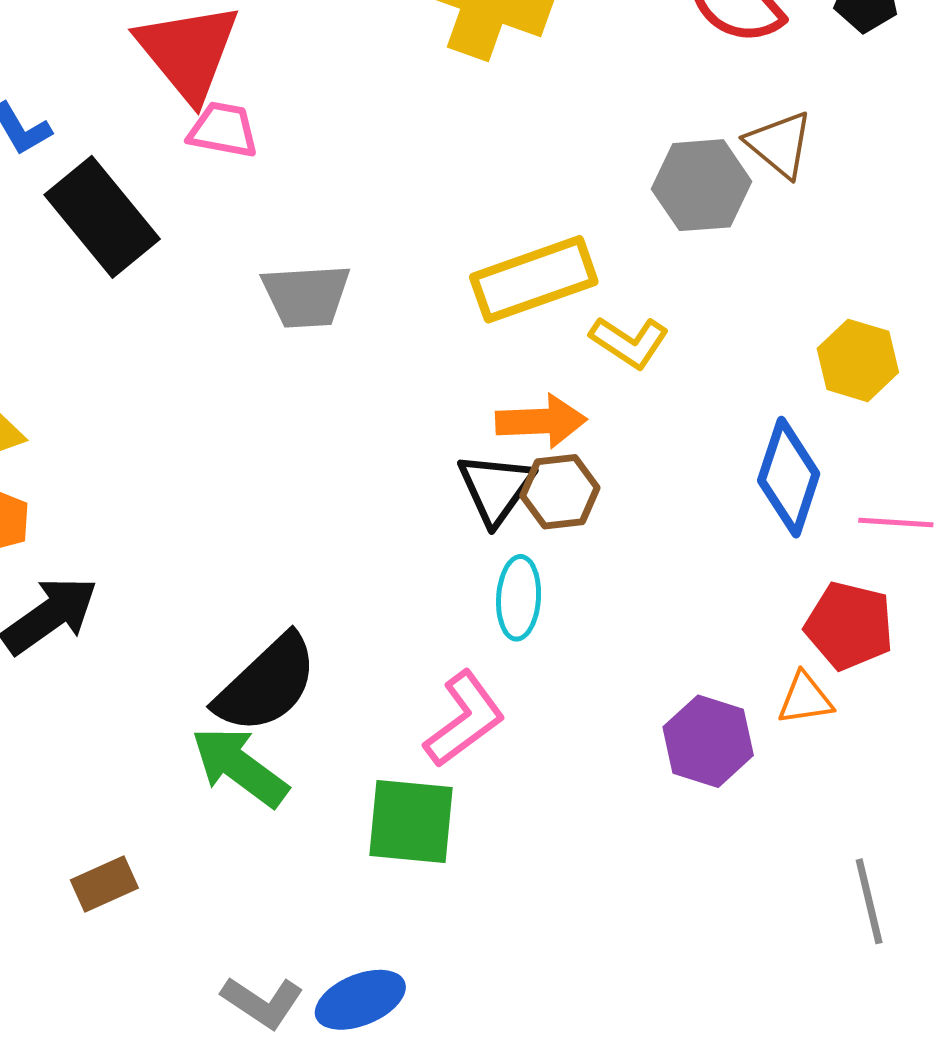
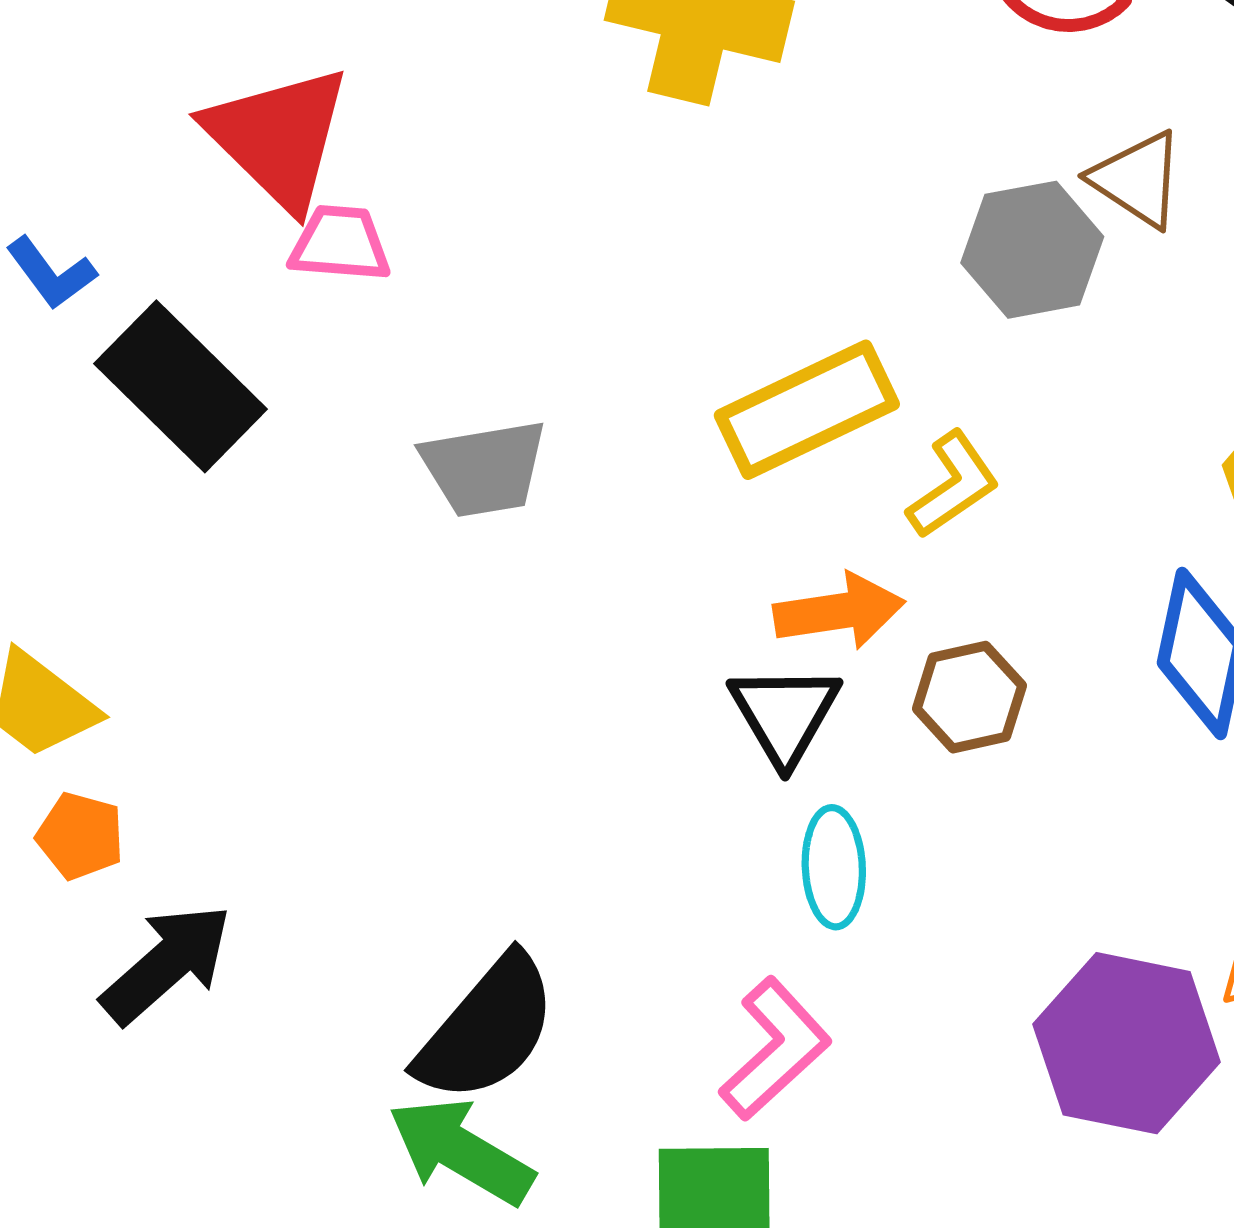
yellow L-shape: (629, 342) -> (953, 485), turned -62
brown hexagon: (560, 492) -> (969, 697), moved
purple hexagon: (708, 741) -> (1127, 1043), size x1.4

